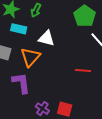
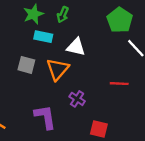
purple L-shape: (21, 83) -> (45, 117), moved
purple cross: (42, 109) -> (77, 99), moved

